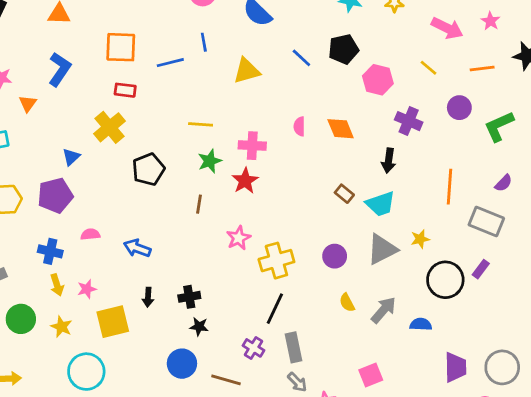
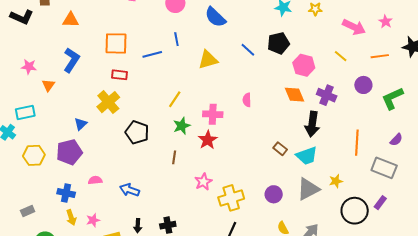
yellow line: (201, 124) -> (175, 99), turned -60
orange diamond: (341, 129) -> (294, 95), moved
black arrow: (389, 161) -> (312, 124), size x1.4
black pentagon: (148, 169) -> (137, 132), turned -30

